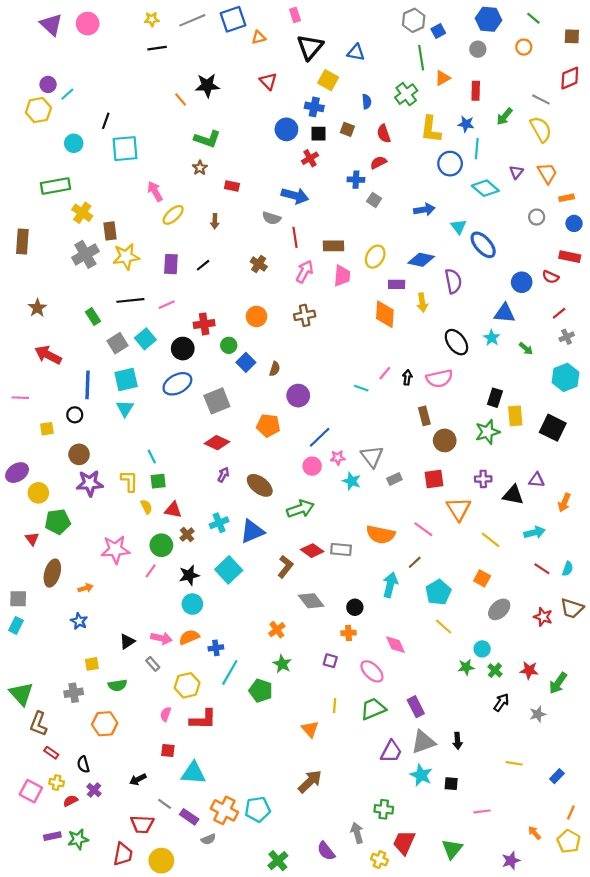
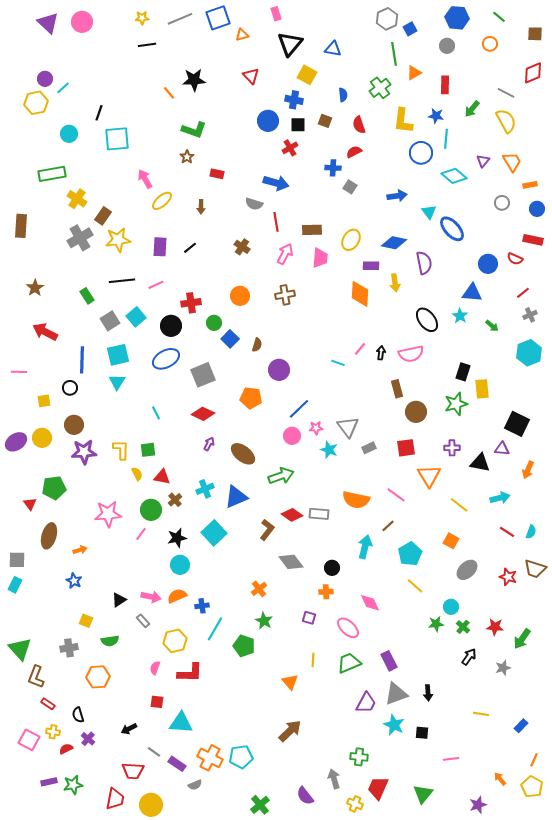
brown rectangle: (110, 231) -> (103, 216), turned 42
black square: (553, 428) -> (517, 424), moved
cyan line: (152, 457) -> (156, 413), moved
yellow circle: (38, 493) -> (42, 438), moved
yellow square: (92, 664) -> (86, 621), turned 32

